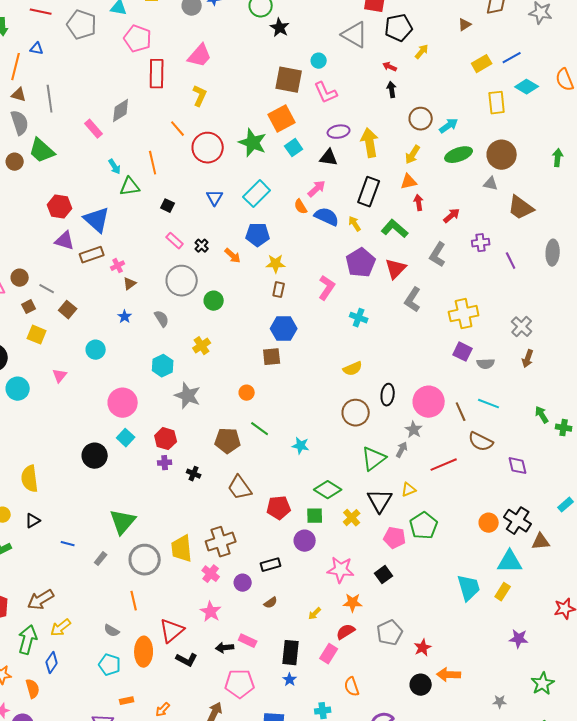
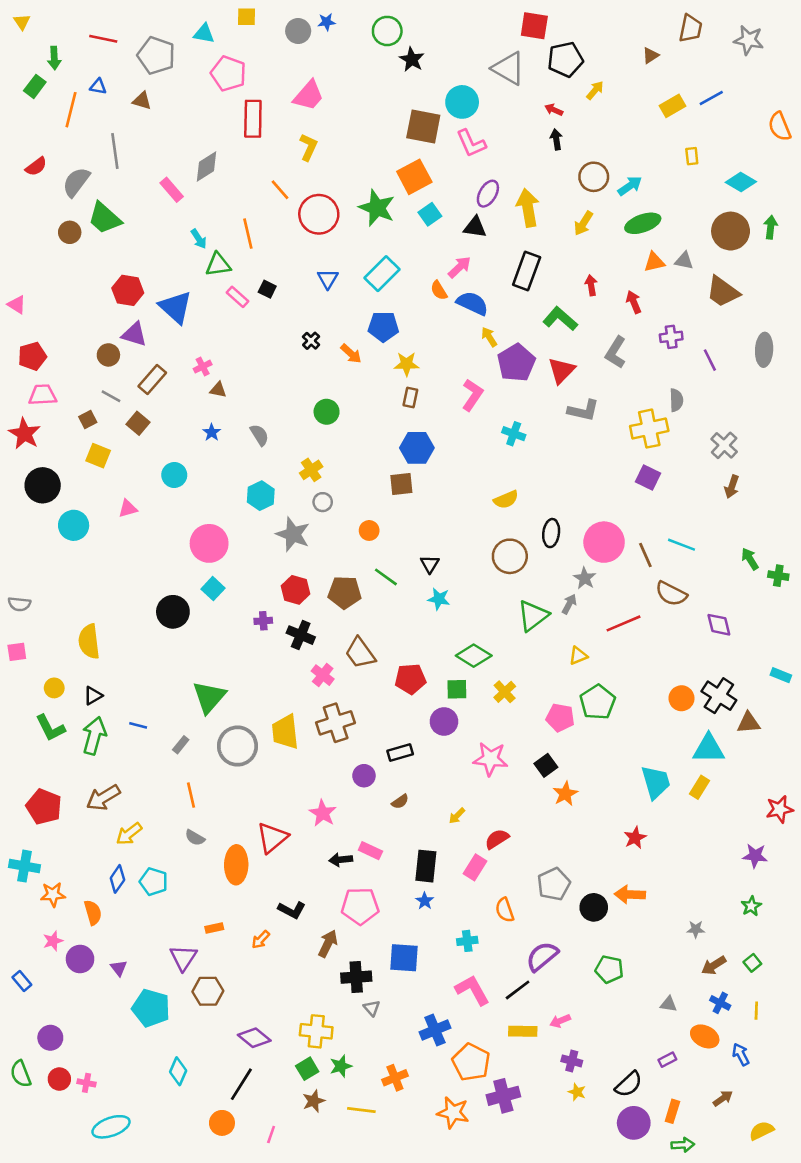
cyan circle: (319, 61) -> (462, 102), size x1.6
cyan diamond: (527, 87) -> (741, 182), moved
brown triangle: (19, 95) -> (142, 101), moved
yellow rectangle: (497, 103) -> (692, 156), size x0.6
gray semicircle: (20, 123) -> (76, 182), turned -125
purple ellipse: (339, 132) -> (488, 194), turned -50
brown circle: (502, 155) -> (731, 231), moved
orange triangle: (409, 182) -> (654, 262), moved
red arrow: (452, 216) -> (634, 302), turned -72
yellow arrow: (355, 224) -> (489, 337), moved
pink rectangle: (175, 241) -> (237, 297), moved
brown rectangle: (92, 255) -> (152, 379), moved, turned -30
brown circle: (20, 278) -> (108, 355), moved
gray circle: (182, 281) -> (323, 502), moved, size x0.5
brown triangle: (130, 284) -> (218, 390), turned 48
gray L-shape: (413, 300) -> (583, 410), turned -110
gray semicircle: (486, 364) -> (676, 400), moved, turned -90
pink triangle: (60, 376) -> (128, 509), turned 35
red hexagon: (166, 439) -> (296, 590), moved
black cross: (194, 474) -> (301, 635), size x1.5
black triangle: (380, 501) -> (430, 564), moved, size x0.6
cyan rectangle: (566, 505) -> (781, 675), turned 63
pink cross: (211, 574) -> (323, 675), moved
orange line: (134, 601) -> (191, 795), moved
orange star: (353, 603) -> (565, 794), moved, turned -30
gray pentagon: (390, 633) -> (554, 884), moved
purple star: (519, 639) -> (755, 856), moved
green arrow: (28, 640) -> (94, 736), moved
red star: (423, 648) -> (635, 838), moved
black L-shape: (187, 660) -> (292, 910), moved
cyan pentagon: (110, 665) -> (154, 882), moved
green star: (543, 684) -> (751, 906), size x0.7

